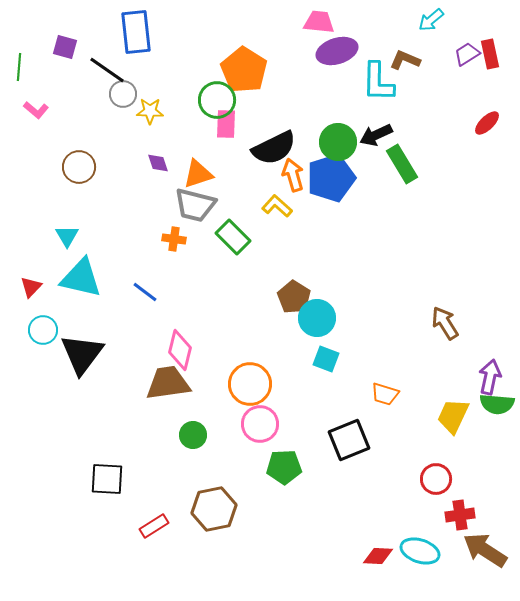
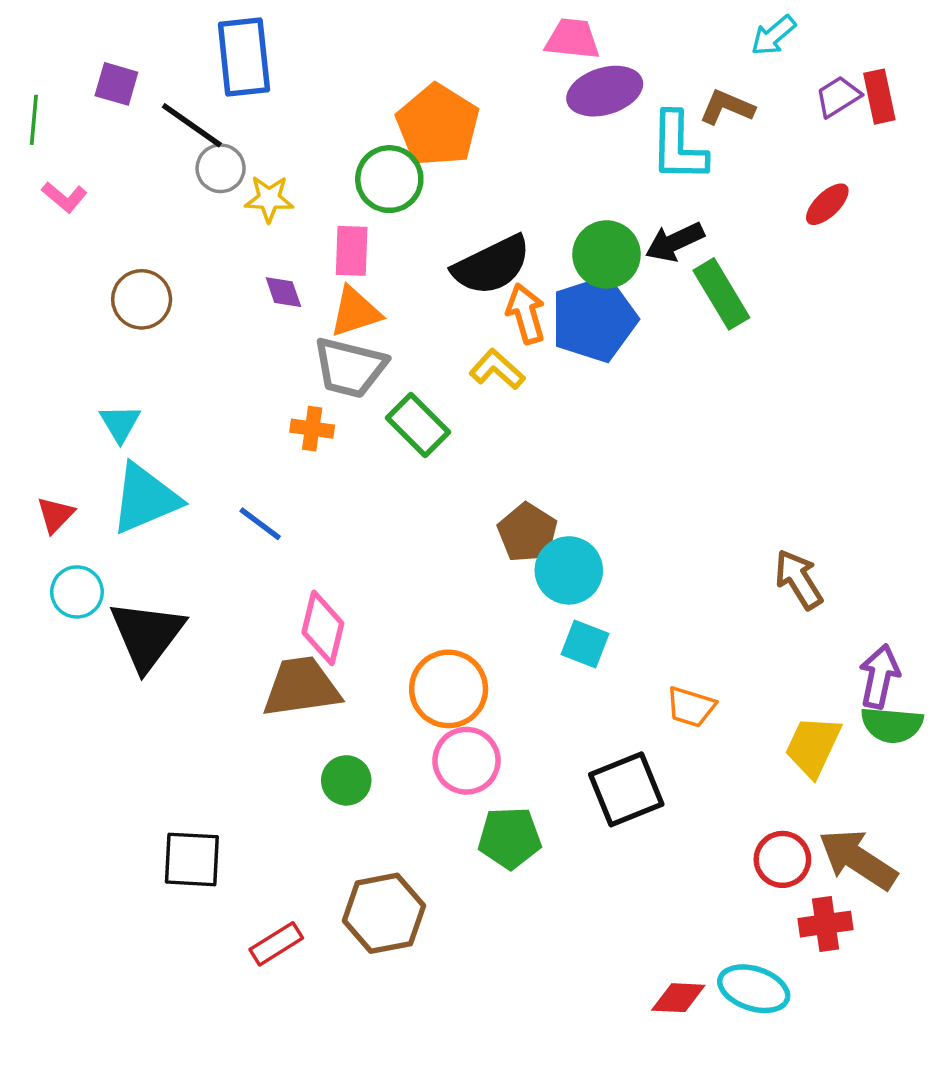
red ellipse: (487, 123) -> (827, 204), moved
pink rectangle: (226, 124) -> (352, 251), moved
cyan triangle: (81, 278) -> (145, 499), turned -36
brown arrow: (485, 550) -> (858, 859), moved

